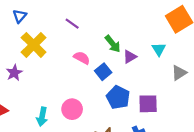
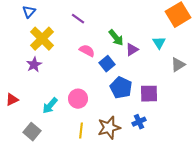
purple star: (14, 73) -> (34, 65), moved
cyan arrow: (42, 117) -> (50, 106), turned 30

